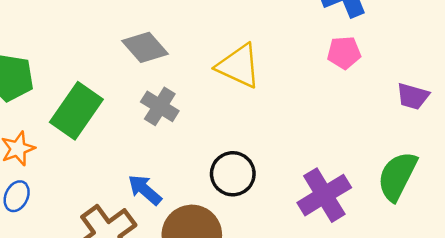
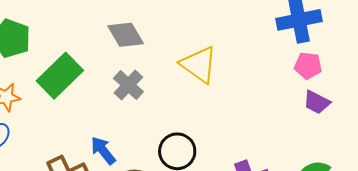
pink pentagon: (344, 53) -> (308, 66), moved
purple trapezoid: (413, 96) -> (317, 102), moved

